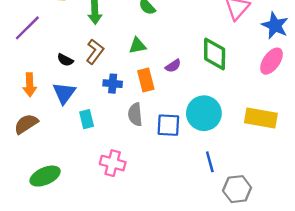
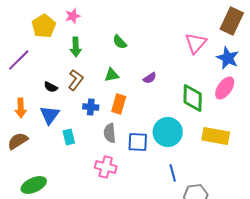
green diamond: (215, 54) -> (193, 98), moved
purple semicircle: (173, 66) -> (150, 78), moved
orange rectangle: (146, 80) -> (119, 104), turned 30
pink cross: (113, 163) -> (106, 167), moved

